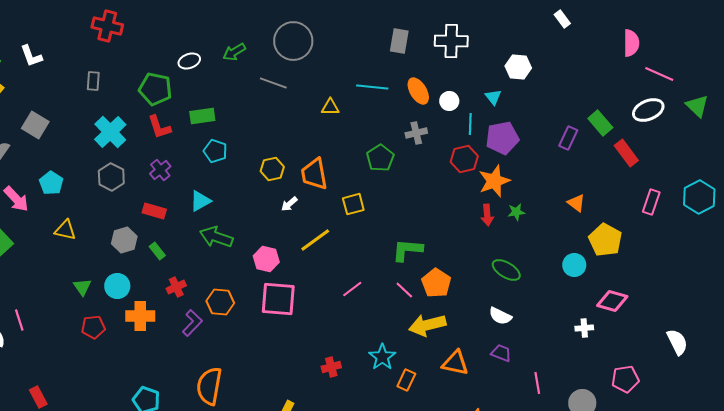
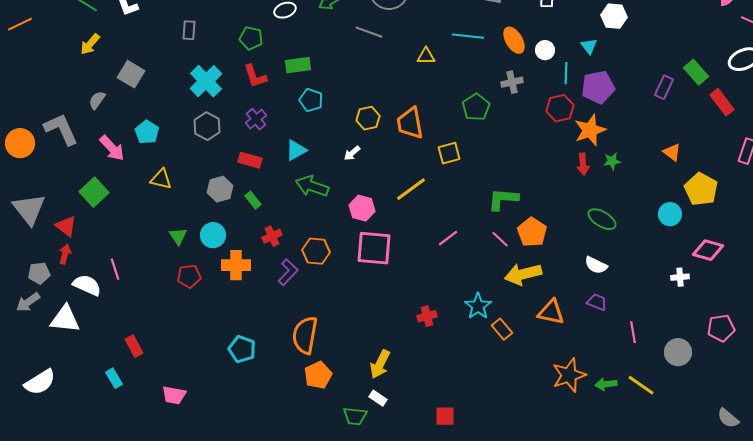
green pentagon: (155, 89) -> (251, 38), size x0.7
white arrow: (289, 204) -> (352, 153), moved
orange rectangle: (406, 380) -> (502, 329), turned -65

